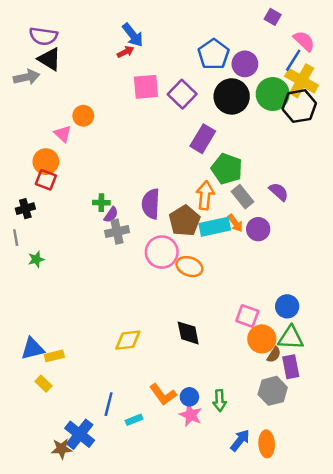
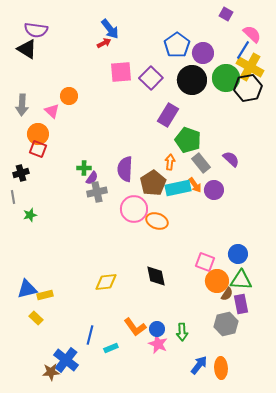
black triangle: (49, 59) -> (27, 49), moved
gray arrow: (27, 77) -> (22, 105), moved, turned 105
orange arrow: (205, 195) -> (170, 162), size x0.7

